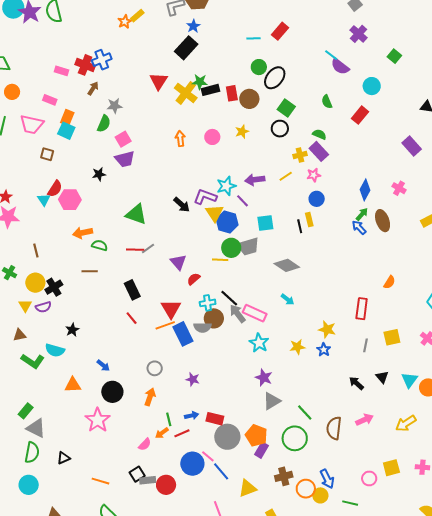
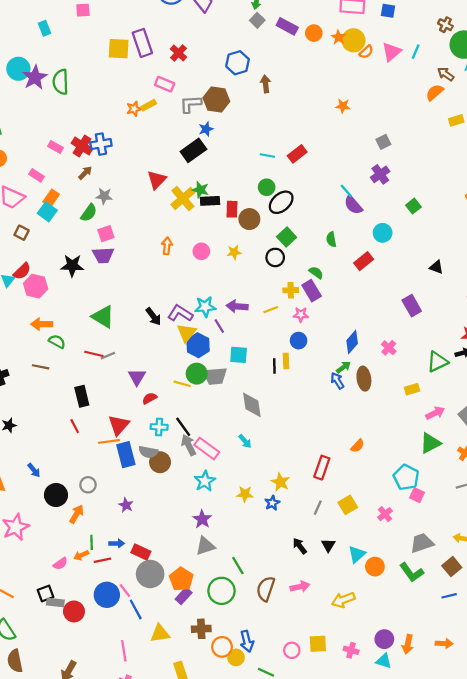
black star: (99, 174) -> (72, 265), size x1.5
gray diamond: (287, 265) -> (252, 405), turned 35
brown circle: (214, 318) -> (160, 462), moved
yellow square: (392, 337) -> (348, 505), turned -30
black circle: (112, 392) -> (56, 495), moved

